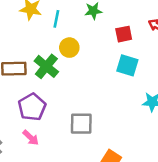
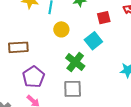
cyan square: (127, 65) -> (93, 41), moved, turned 36
green cross: (46, 66) -> (75, 62), moved

